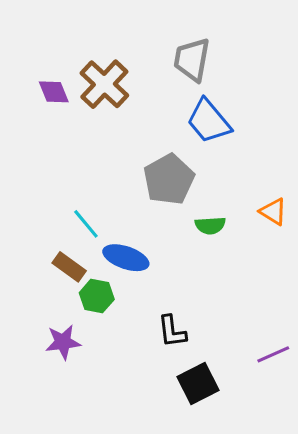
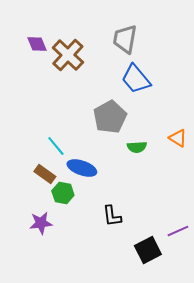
purple diamond: (54, 92) -> (37, 44), moved
black square: (198, 384) -> (148, 250), moved

